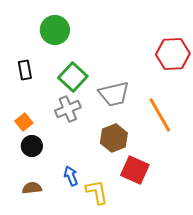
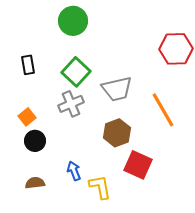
green circle: (55, 30) -> (73, 21), moved

